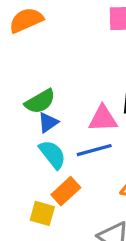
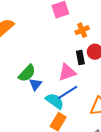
cyan semicircle: (52, 154) -> (55, 101), moved

